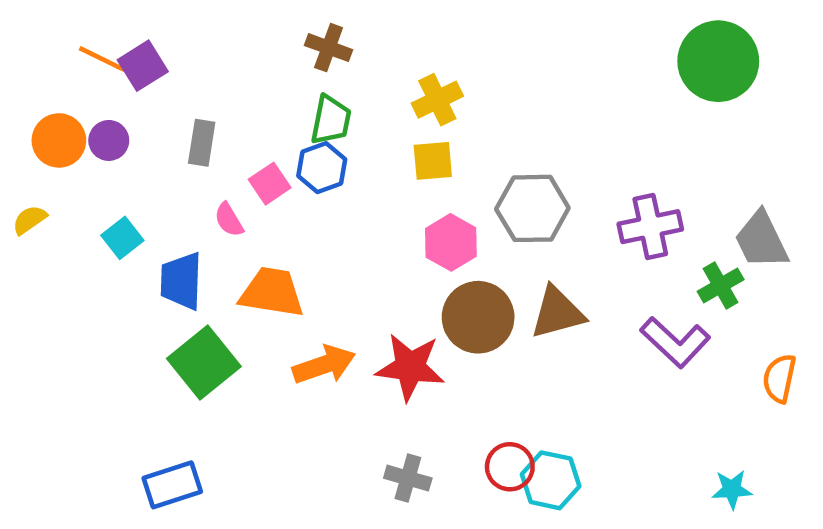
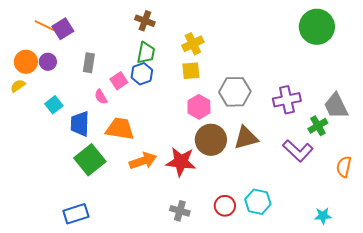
yellow semicircle: (29, 220) -> (18, 86), moved
cyan hexagon: (551, 480) -> (258, 202), moved

